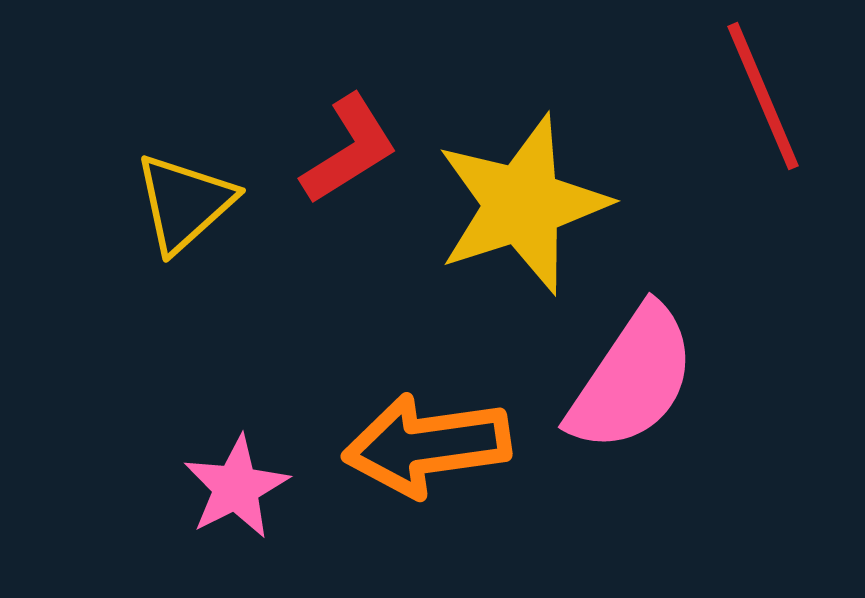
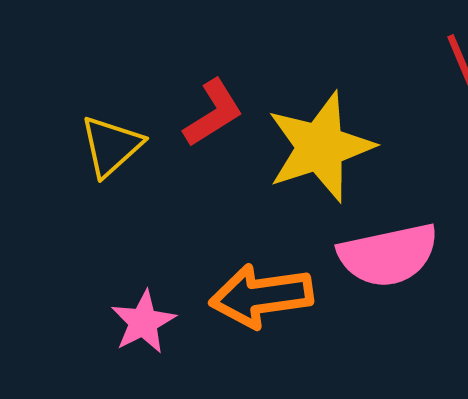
pink semicircle: (632, 379) -> (388, 255), turned 44

